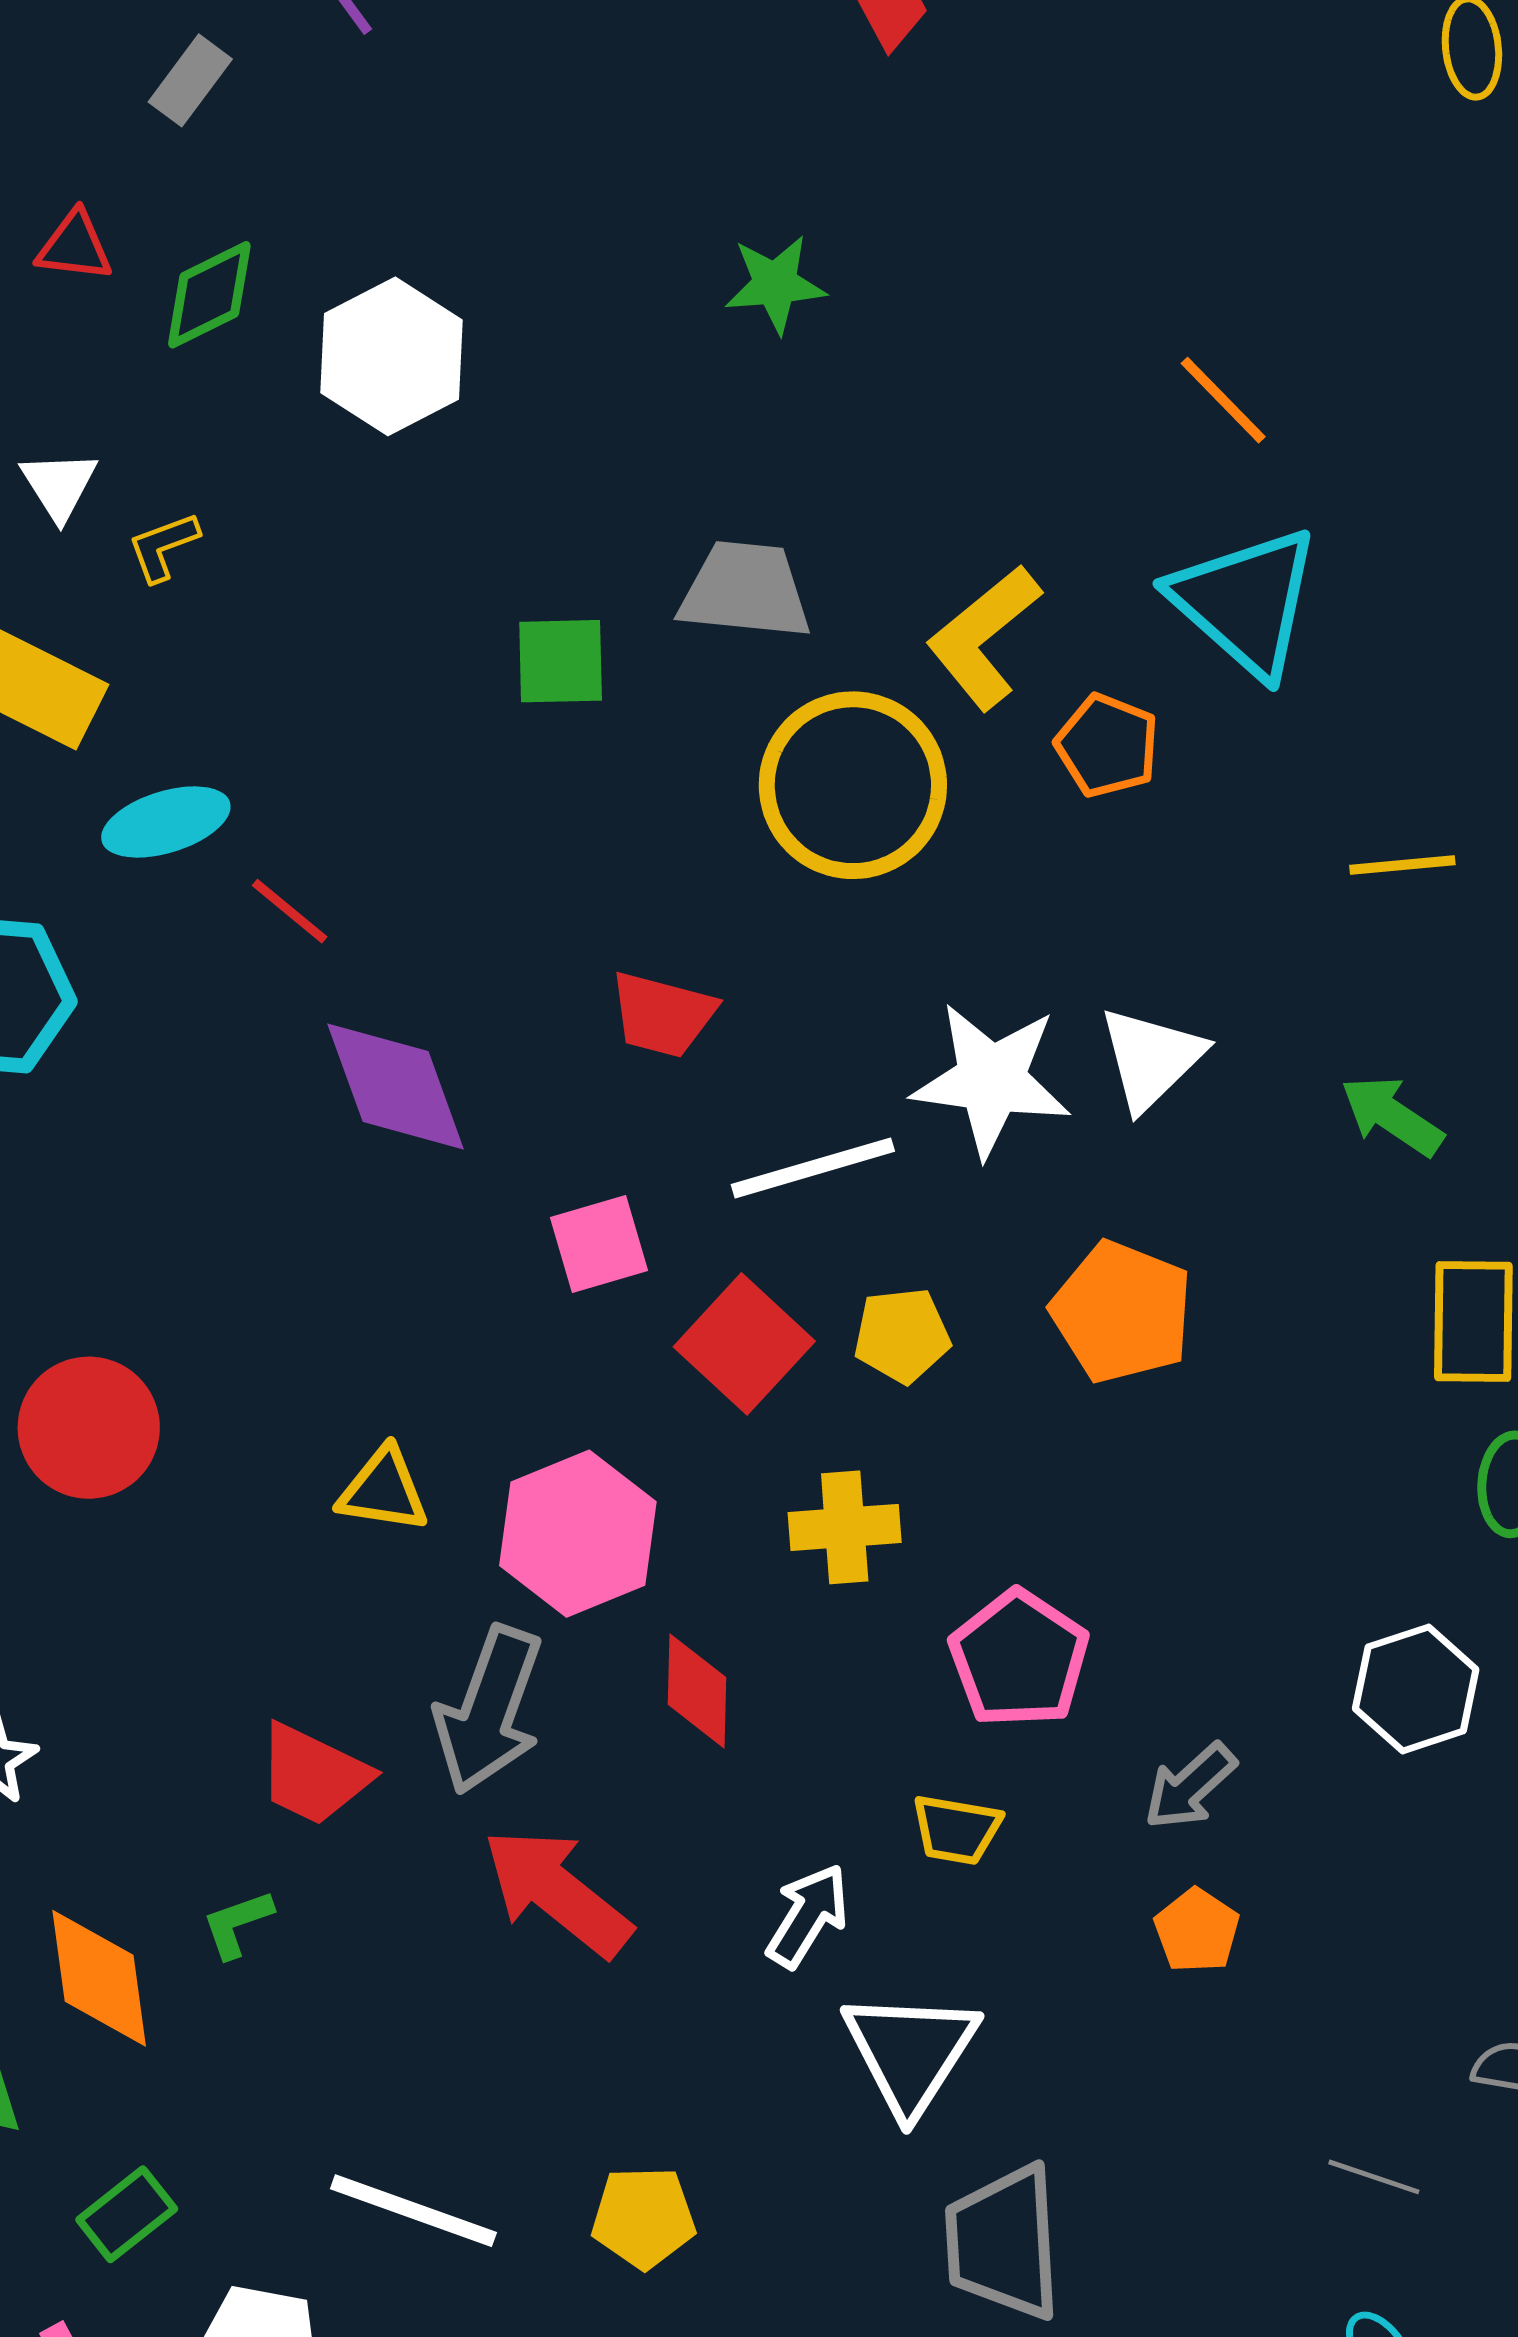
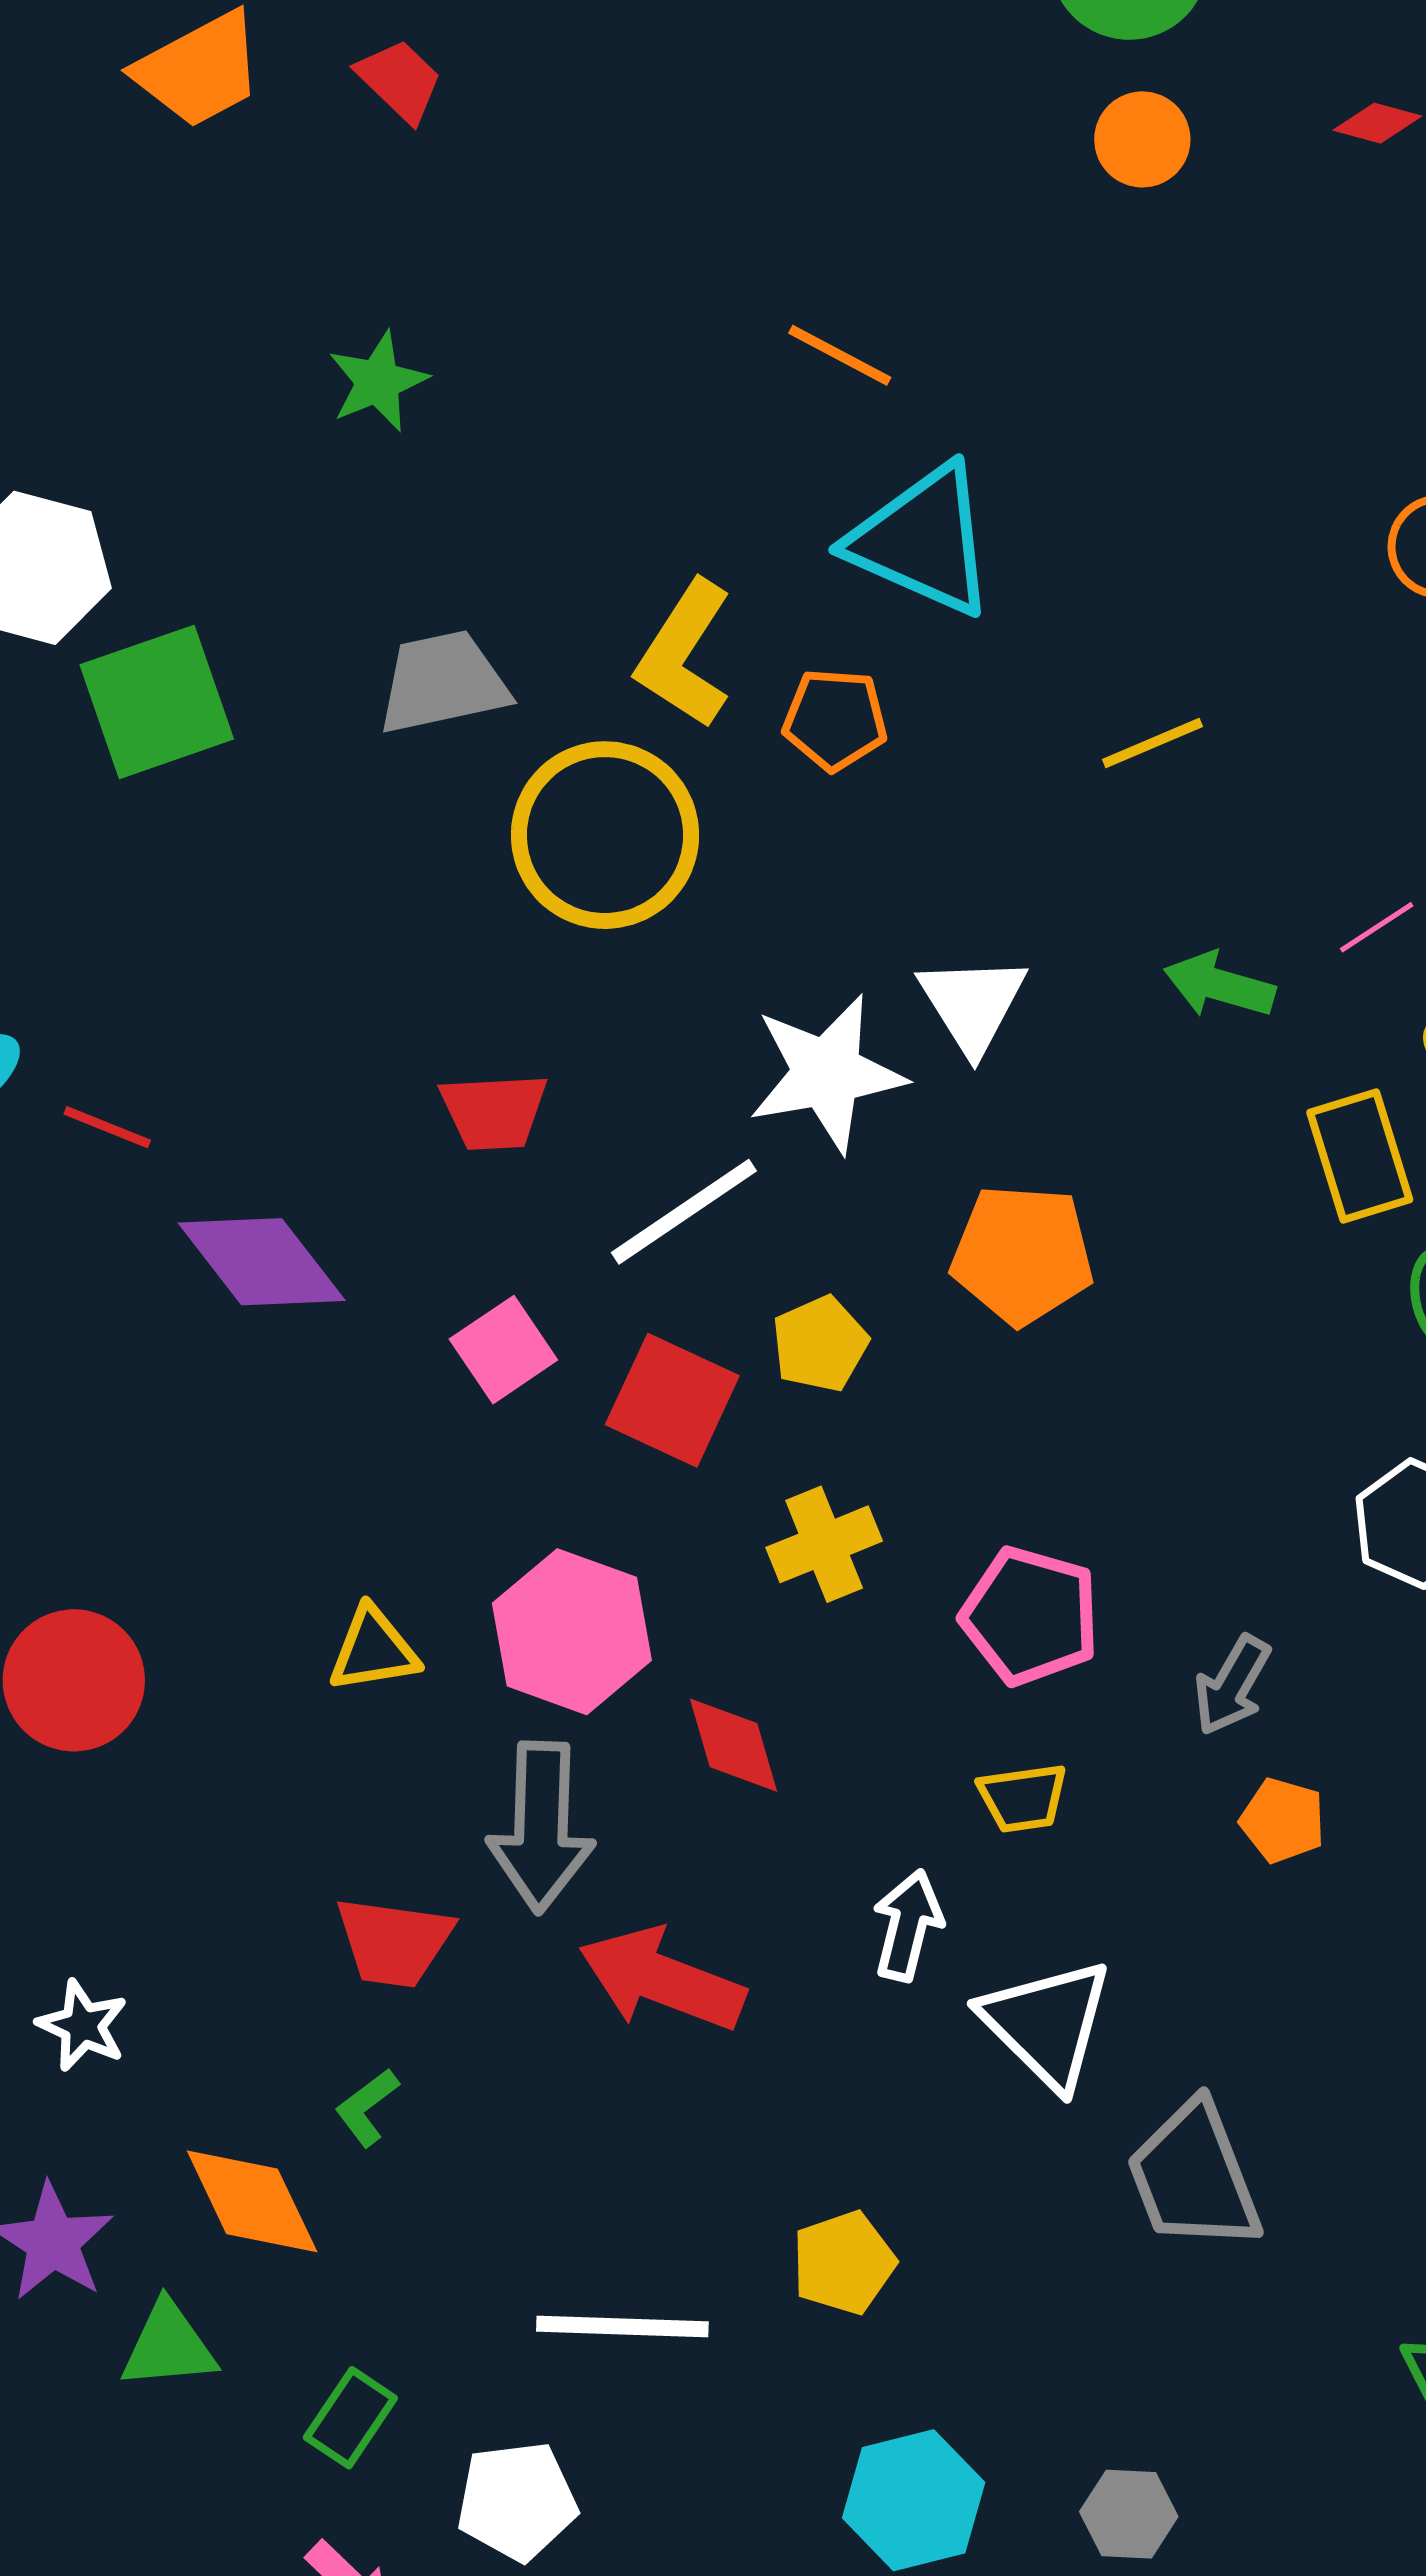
green square: (561, 661) -> (157, 702), moved, size x1.5

